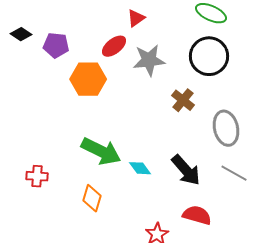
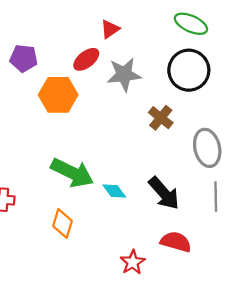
gray line: (234, 173) -> (216, 196), turned 60

